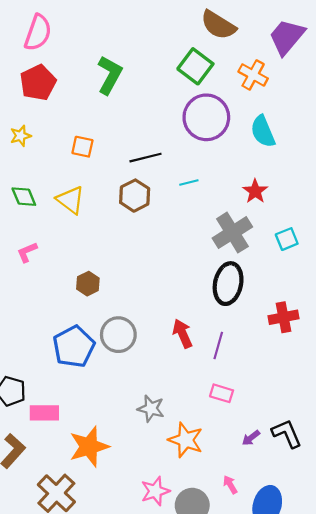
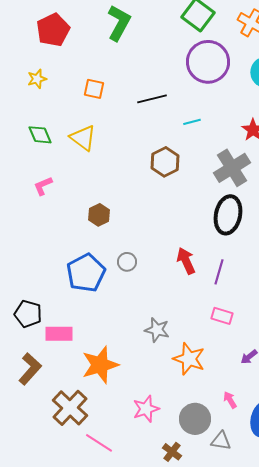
brown hexagon: (135, 196) -> (165, 162), moved
gray circle: (118, 335) -> (127, 262), size x0.6
pink star: (155, 491) -> (146, 409), moved

